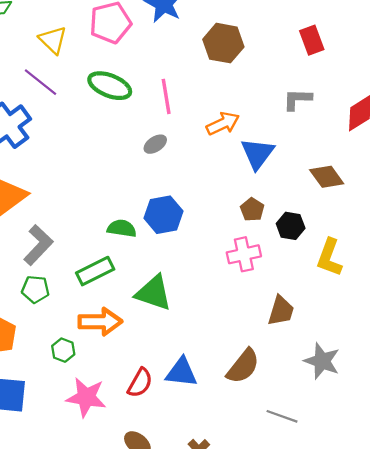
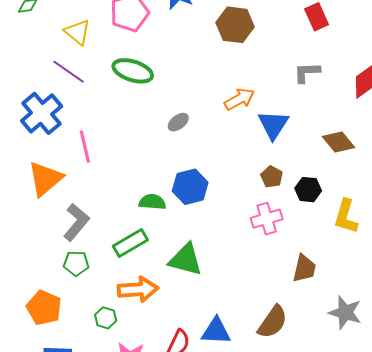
pink line: (166, 96) -> (85, 147), moved

